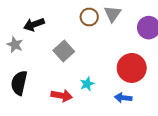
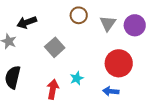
gray triangle: (113, 14) -> (108, 23), moved
red arrow: (62, 96) -> (53, 89), turned -90

